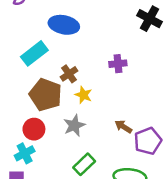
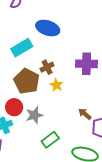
purple cross: (118, 64) -> (87, 64), size x1.5
gray star: (74, 125) -> (34, 115), moved

